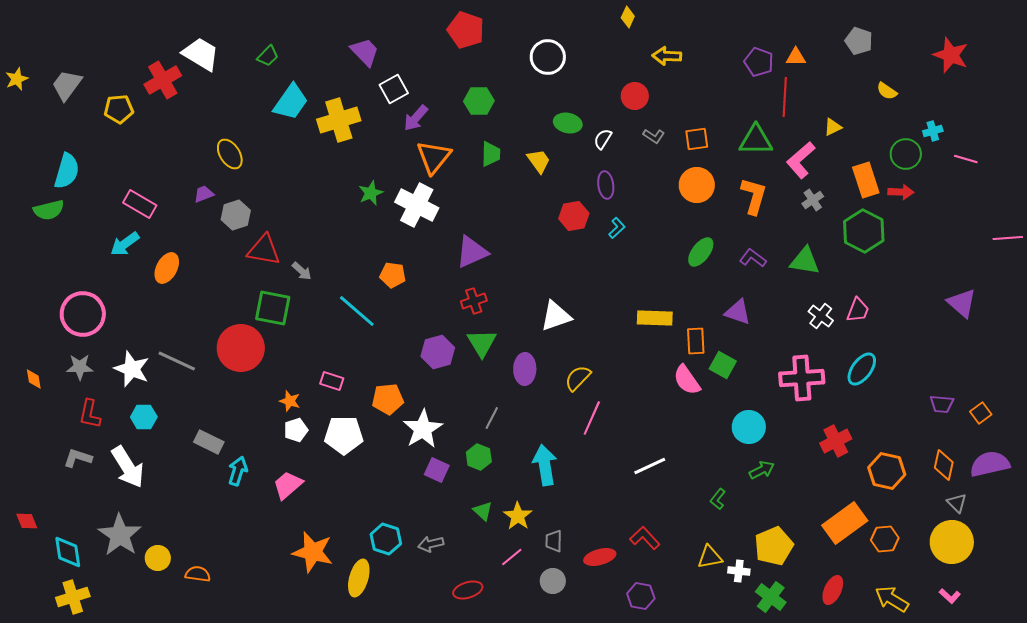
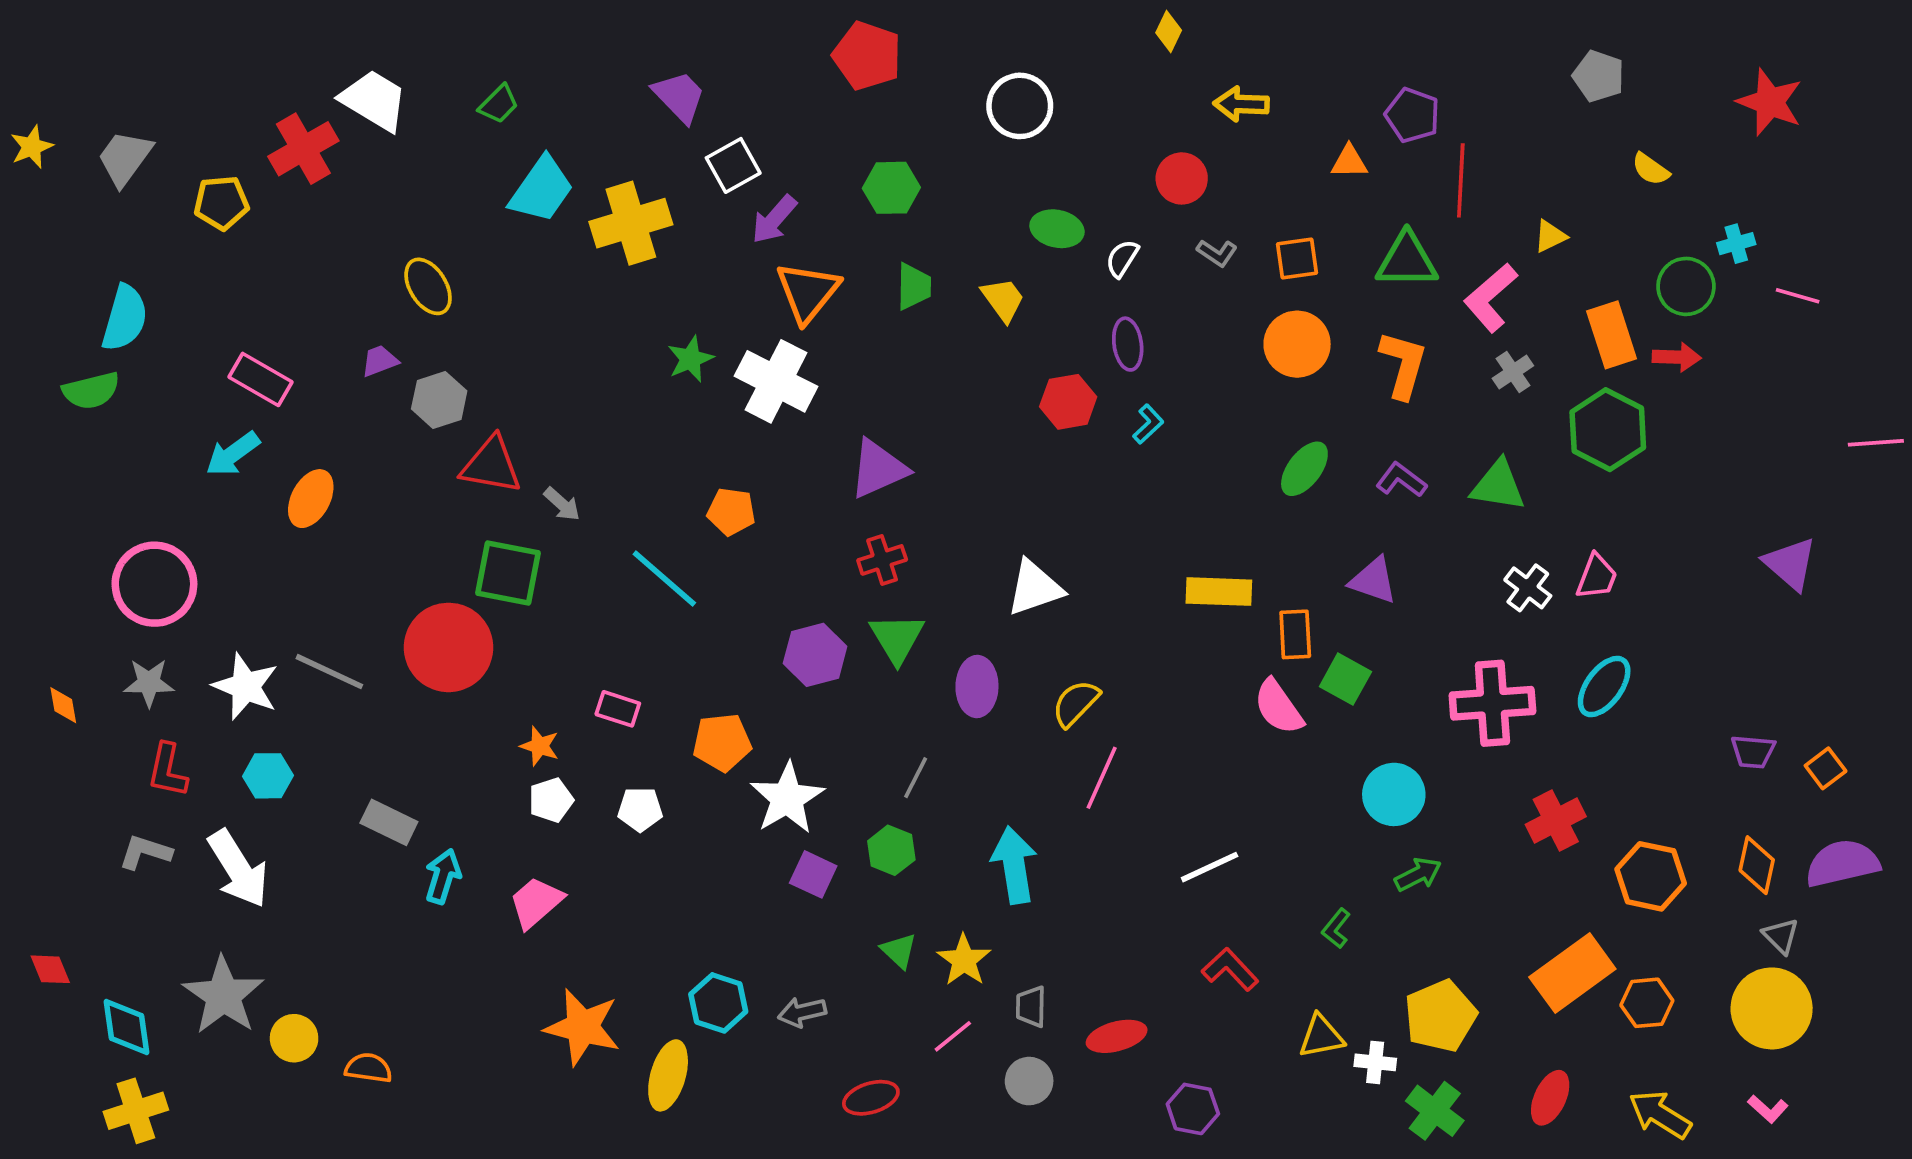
orange triangle: (796, 57) -> (1349, 162), moved
white pentagon: (344, 435) -> (640, 809), size x0.6
red L-shape: (645, 538) -> (1230, 969), moved

